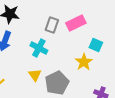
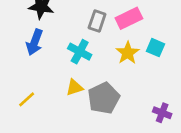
yellow star: (84, 62) -> (128, 53), moved
yellow triangle: (35, 75) -> (74, 87), turned 48

